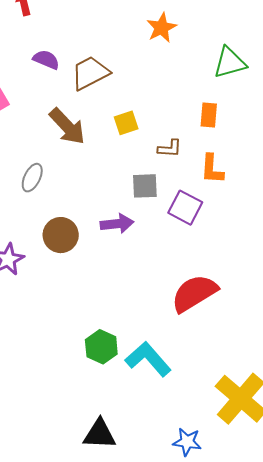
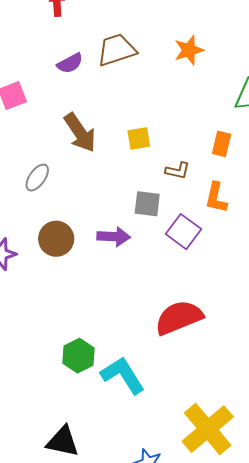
purple semicircle: (46, 60) -> (70, 63), turned 120
brown trapezoid: (90, 73) -> (117, 50), moved

